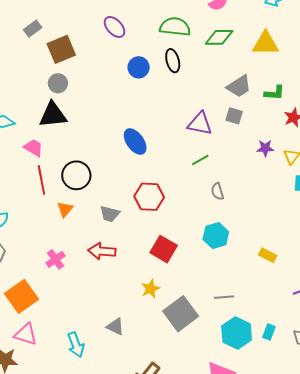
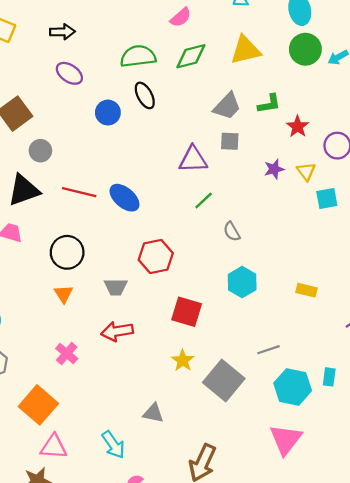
gray circle: (58, 83) -> (40, 151), moved
red line: (41, 180) -> (79, 192), moved, turned -52

